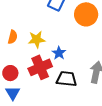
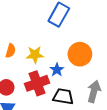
orange circle: (86, 14) -> (80, 54), moved

